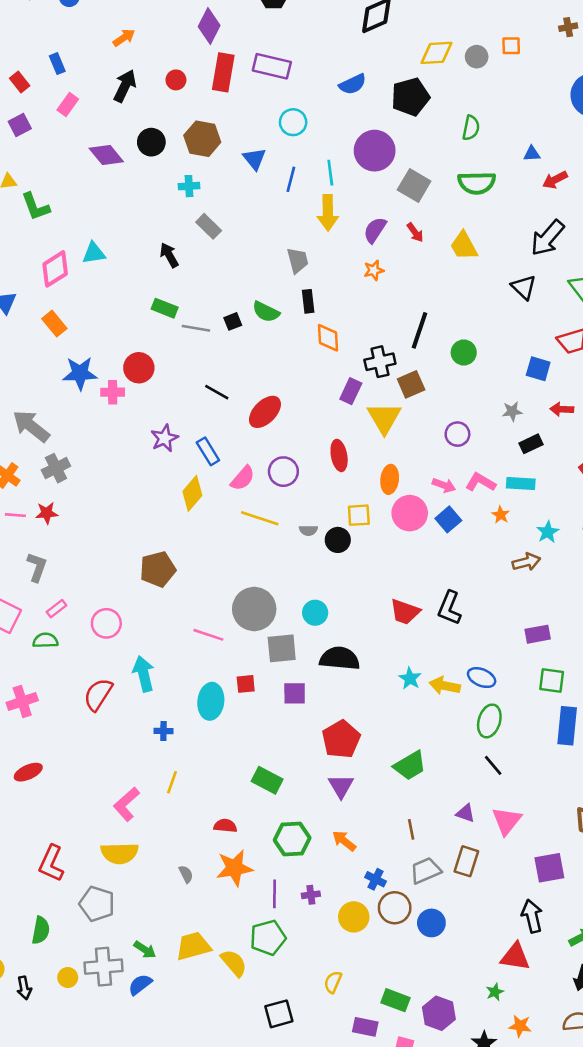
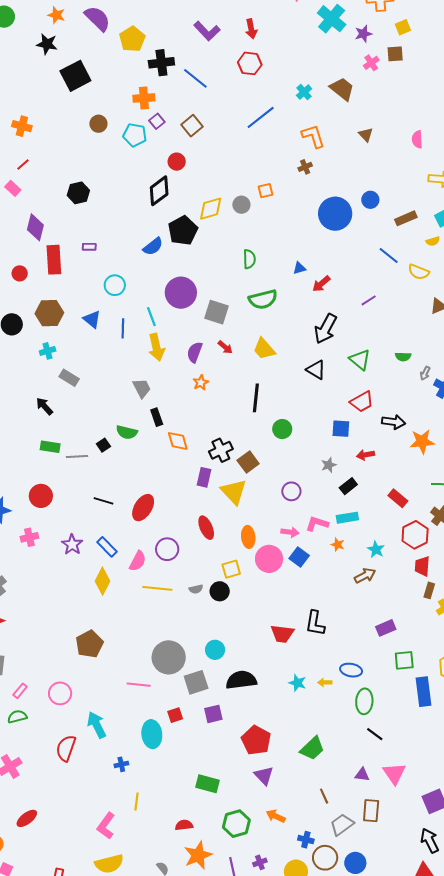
purple rectangle: (272, 66) -> (89, 247), size x0.5
black pentagon: (410, 97) -> (183, 230), moved
black line: (420, 330) -> (256, 398), moved
pink cross: (113, 392) -> (29, 537), moved
yellow arrow: (445, 686) -> (325, 682), size x0.6

